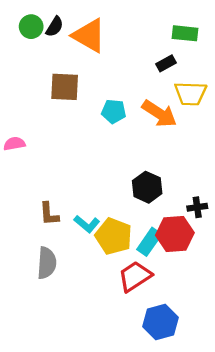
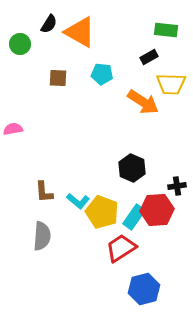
green circle: (31, 27) -> (20, 44), moved
brown square: (65, 87) -> (58, 78), size x0.7
cyan pentagon: (114, 111) -> (102, 74), moved

